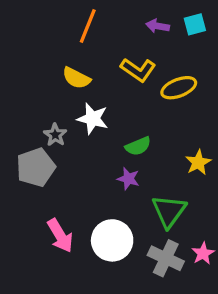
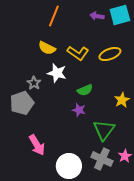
cyan square: (195, 24) -> (120, 15), size x1.5
yellow L-shape: (138, 70) -> (78, 53), moved
white circle: (112, 240) -> (69, 166), moved

